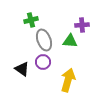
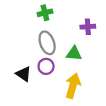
green cross: (31, 20) -> (45, 13), moved
green triangle: (70, 41) -> (74, 54), moved

